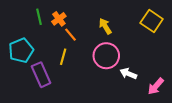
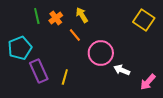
yellow arrow: (105, 26) -> (82, 15), moved
orange line: (71, 35) -> (75, 35), moved
yellow line: (63, 57) -> (65, 77), moved

